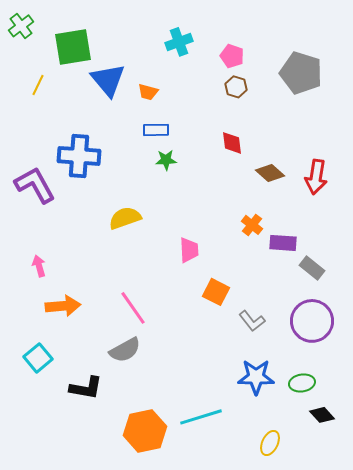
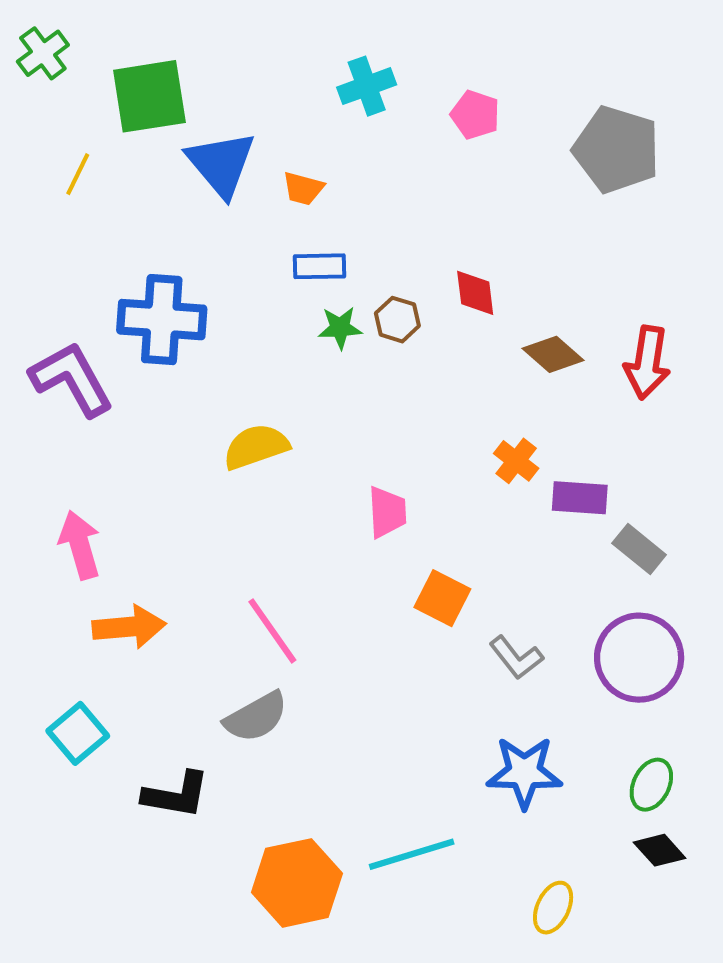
brown hexagon: (236, 87) -> (397, 320), moved
pink arrow: (39, 266) -> (80, 545), size x1.5
green ellipse: (302, 383) -> (651, 785), moved, turned -55

